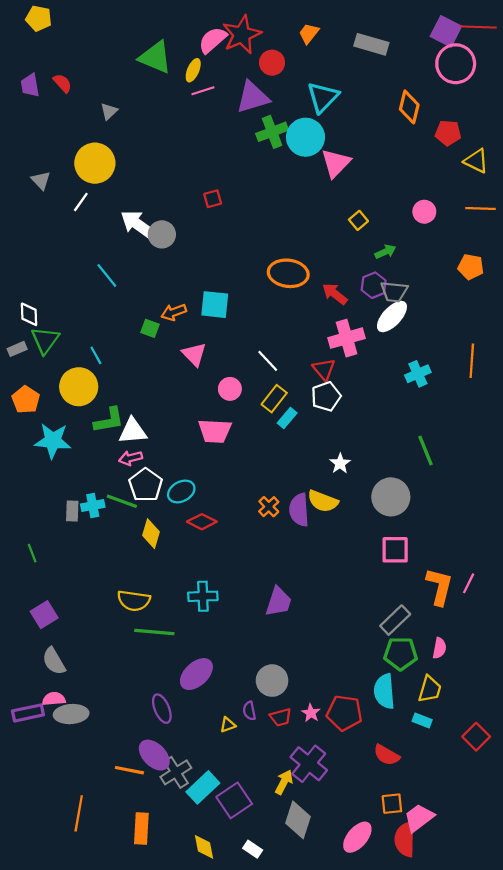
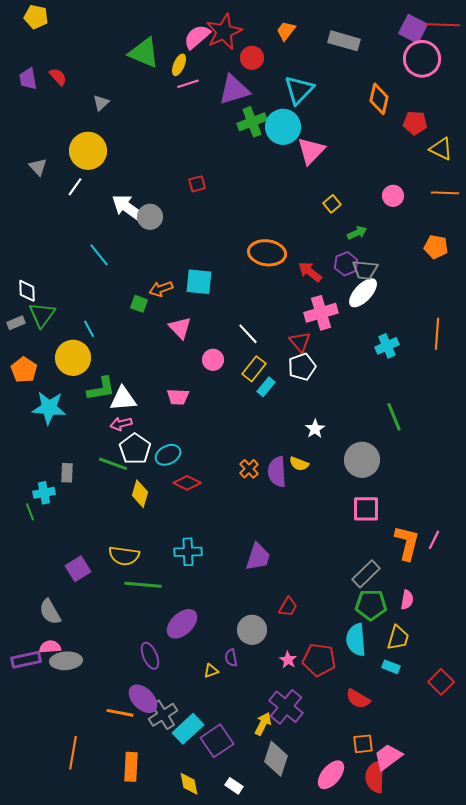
pink trapezoid: (215, 431) -> (178, 397), moved, size x0.7
yellow semicircle: (323, 501) -> (299, 464), size x0.7
cyan cross: (93, 506) -> (44, 493), moved
purple square: (44, 615) -> (78, 569), moved
red trapezoid: (281, 717) -> (288, 607), moved, turned -45

